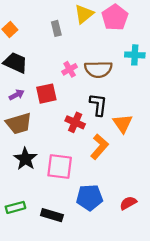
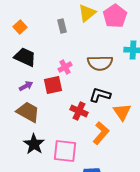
pink cross: (70, 69) -> (65, 67), moved
black L-shape: (98, 105) -> (100, 95), turned -80
brown trapezoid: (19, 123) -> (28, 112), turned -135

